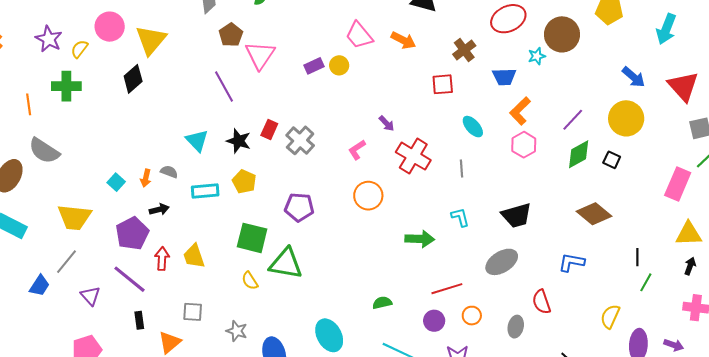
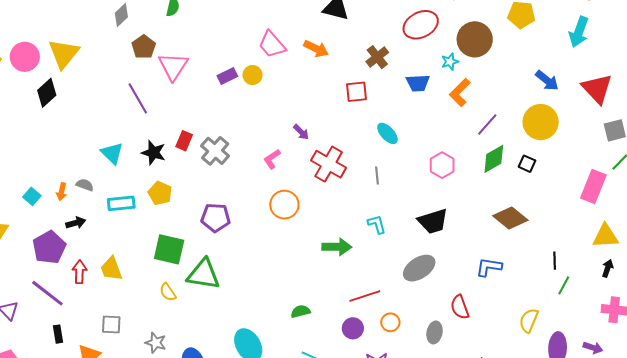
pink circle: (110, 27) -> (25, 57), moved
orange L-shape: (520, 111) -> (460, 92), moved
pink hexagon: (524, 145) -> (442, 165), moved

